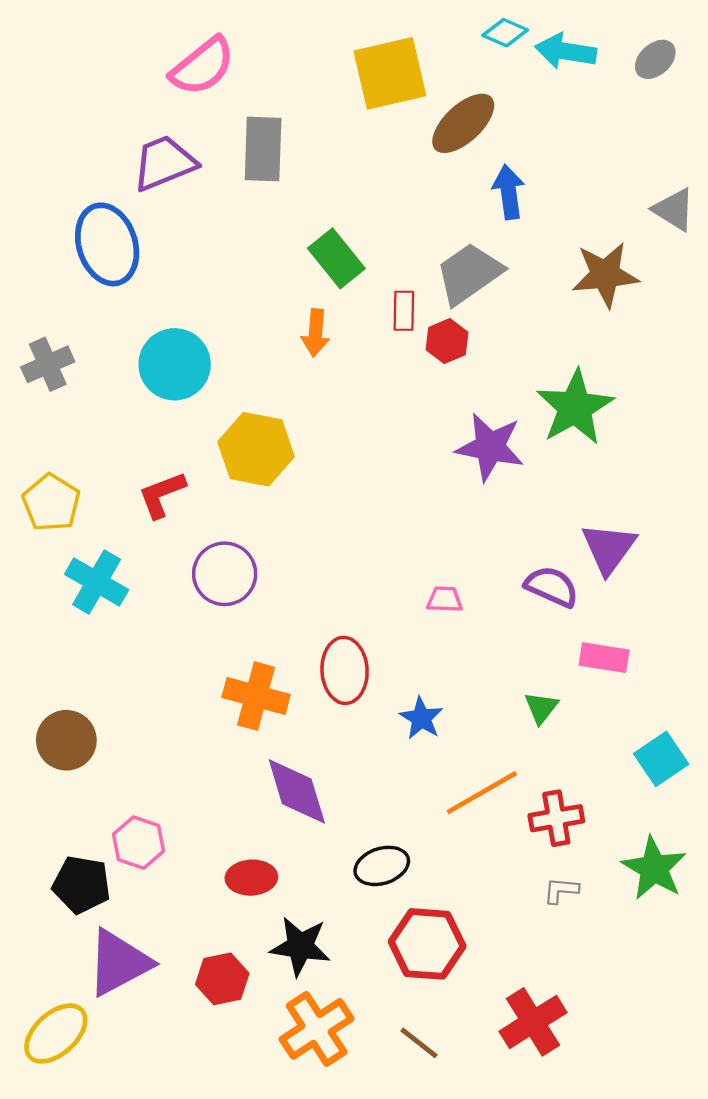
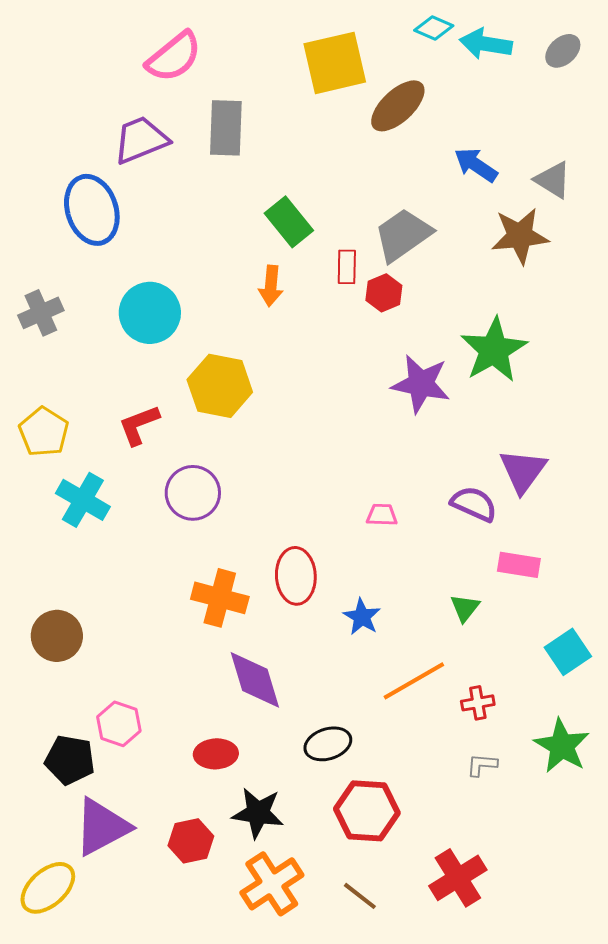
blue arrow: (509, 192) -> (476, 165), moved, turned -48
gray triangle: (674, 210) -> (553, 180), moved
red cross: (556, 818) -> (478, 703), size x0.7

